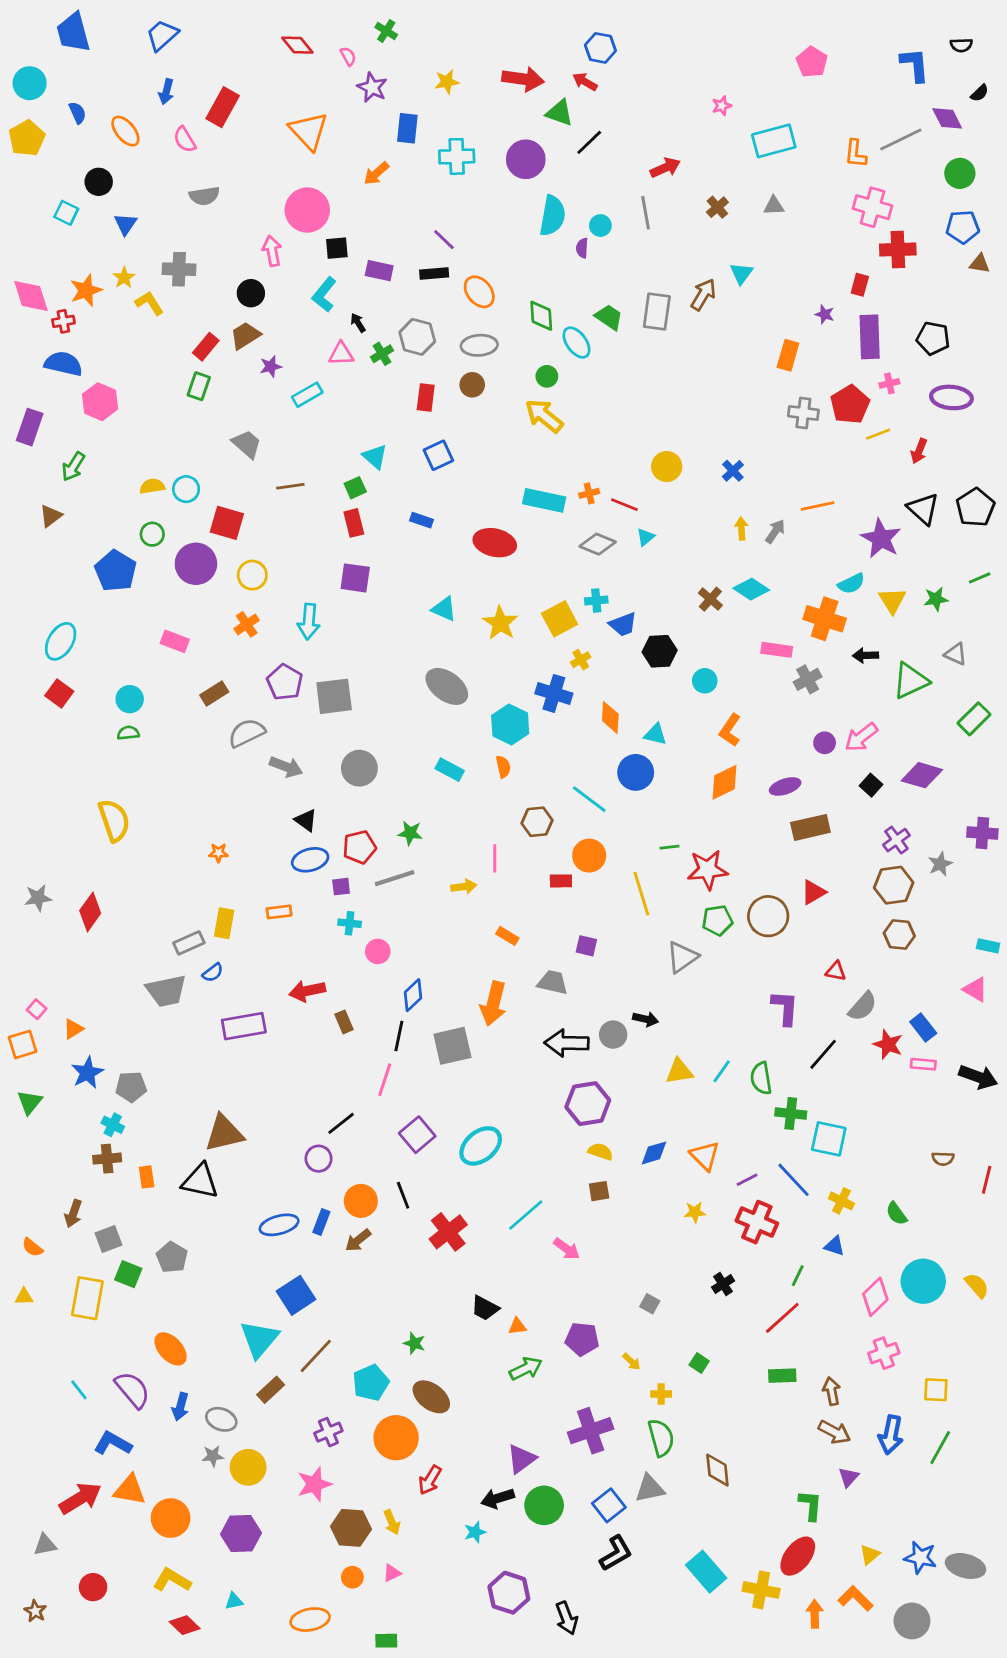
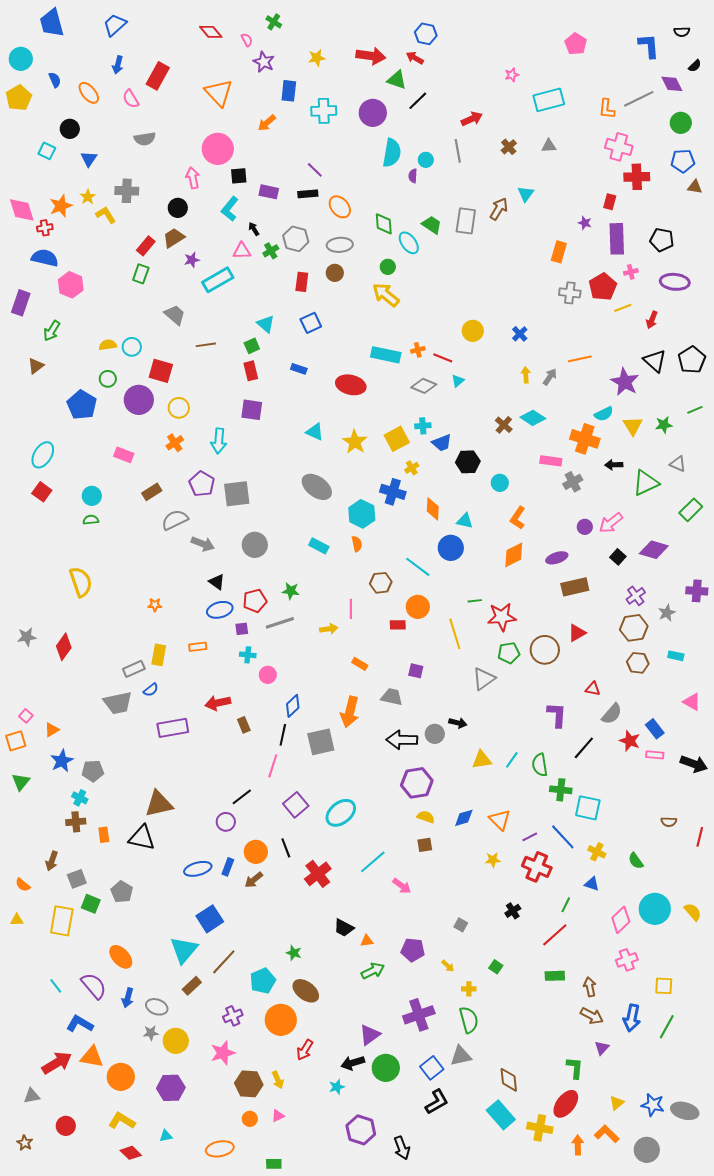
cyan rectangle: (307, 395) -> (218, 280), size x1.4
cyan rectangle: (988, 946) -> (676, 656), moved
brown diamond: (717, 1470) -> (509, 1080), moved

